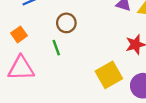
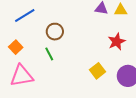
yellow square: (109, 75) -> (97, 71), size x0.7

